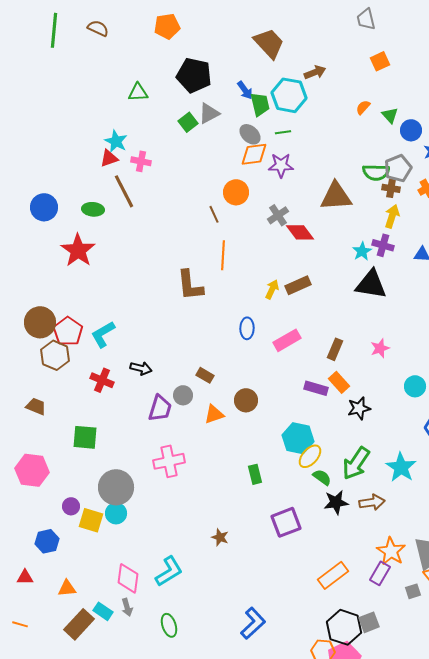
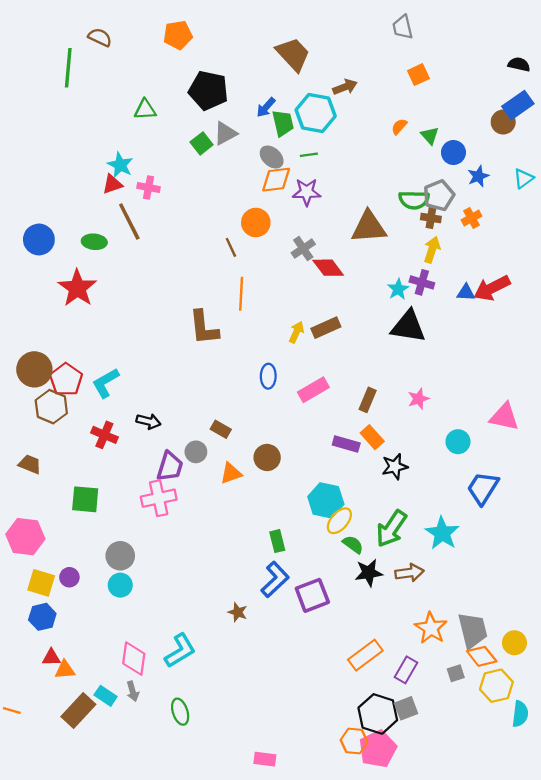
green line: (54, 30) -> (68, 68), moved
blue arrow: (245, 90) -> (266, 107), turned 78
pink cross: (169, 461) -> (159, 498), moved
gray circle: (116, 487) -> (120, 556), size x0.7
yellow square: (91, 520) -> (41, 583), moved
purple rectangle: (380, 573) -> (406, 670), moved
red triangle: (25, 577) -> (51, 657), moved
blue L-shape: (253, 623) -> (275, 579), moved

